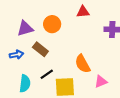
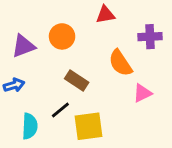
brown rectangle: (40, 49) -> (77, 80), moved
orange semicircle: (83, 64) -> (120, 63), moved
pink triangle: (101, 82) -> (142, 93), moved

